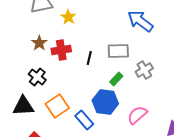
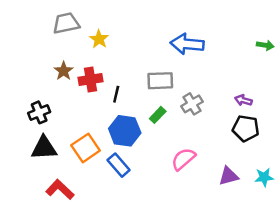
blue arrow: (140, 21) -> (187, 44), turned -32
black line: (89, 58) -> (116, 94), moved
black cross: (37, 77) -> (39, 112), moved, turned 30
blue hexagon: (105, 102) -> (125, 131), moved

